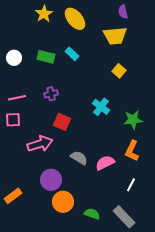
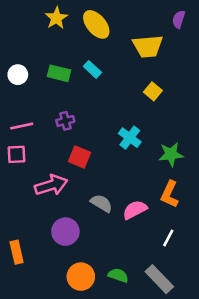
purple semicircle: (123, 12) -> (179, 19), moved, turned 32
orange rectangle: (13, 196) -> (17, 252), turned -66
orange circle: (63, 202) -> (81, 277), moved

